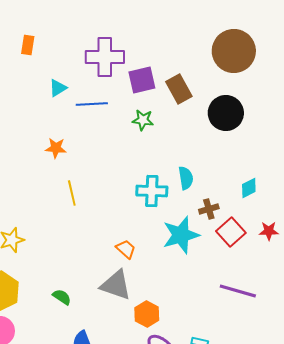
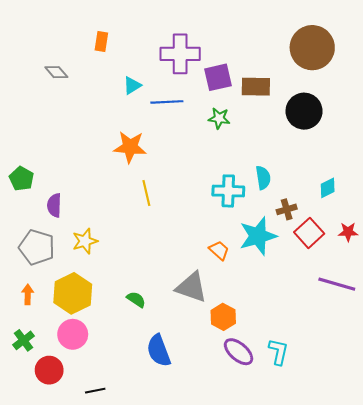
brown rectangle: (179, 89) -> (256, 87), turned -60
orange star: (56, 148) -> (130, 147), size x1.5
orange trapezoid: (126, 249) -> (219, 250), moved
purple line: (238, 291) -> (337, 284), moved

